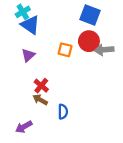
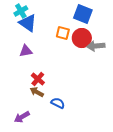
orange square: (65, 50) -> (63, 33), moved
purple triangle: (28, 55) -> (26, 51), turned 32
blue semicircle: (63, 112) -> (58, 103), turned -64

